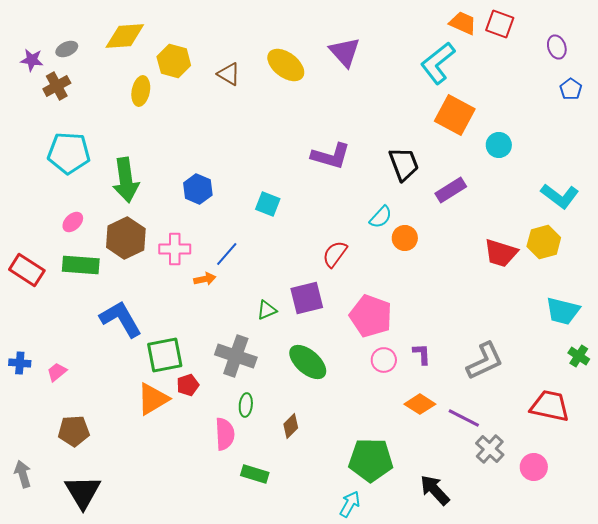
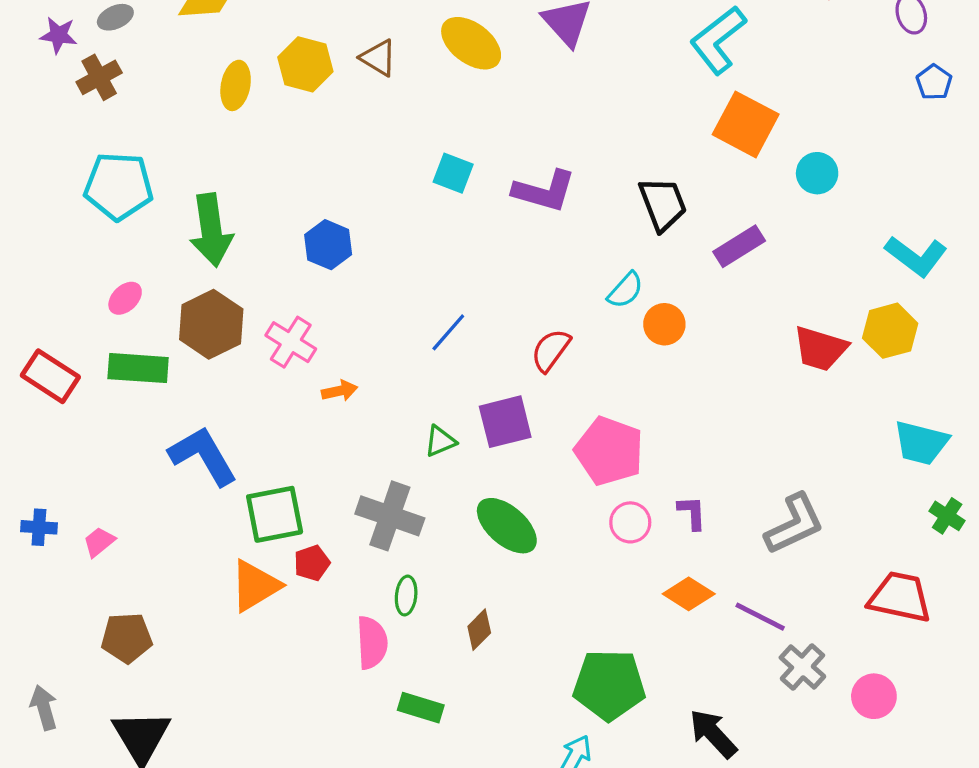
yellow hexagon: (174, 61) -> (305, 64), moved
cyan square: (268, 204) -> (453, 173), moved
pink cross: (175, 249) -> (291, 342), turned 32
blue line: (227, 254) -> (448, 332), moved

